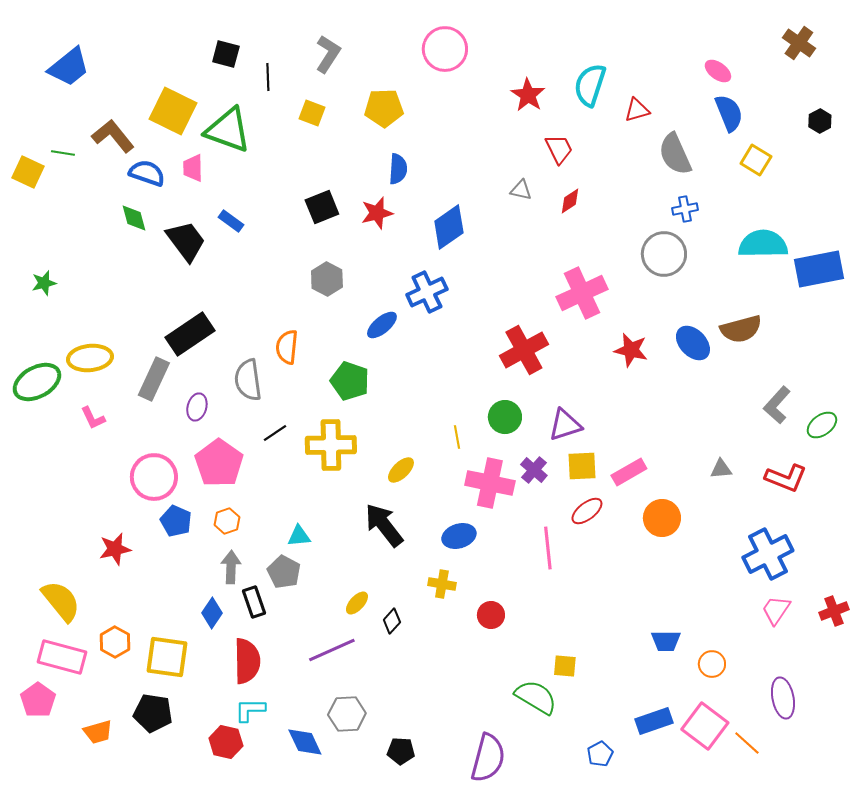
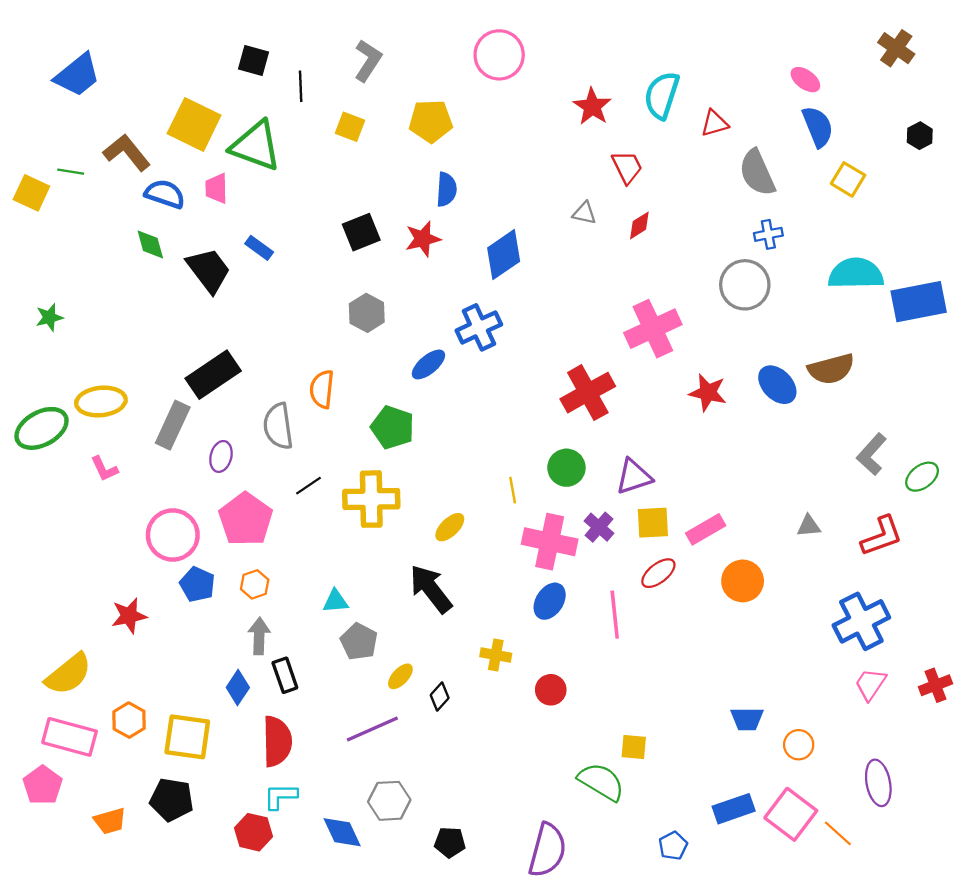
red L-shape: (786, 478) -> (882, 536), turned -42
blue ellipse: (459, 536) -> (550, 601), moved, turned -40
gray pentagon: (284, 572) -> (359, 642), moved
yellow semicircle: (61, 601) -> (68, 674), turned 90

